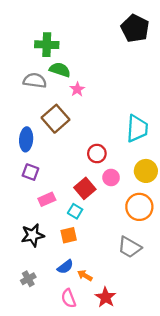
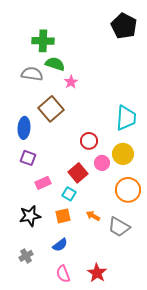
yellow circle: (146, 171) -> (123, 154), moved
orange arrow: (85, 275) -> (93, 216), moved

